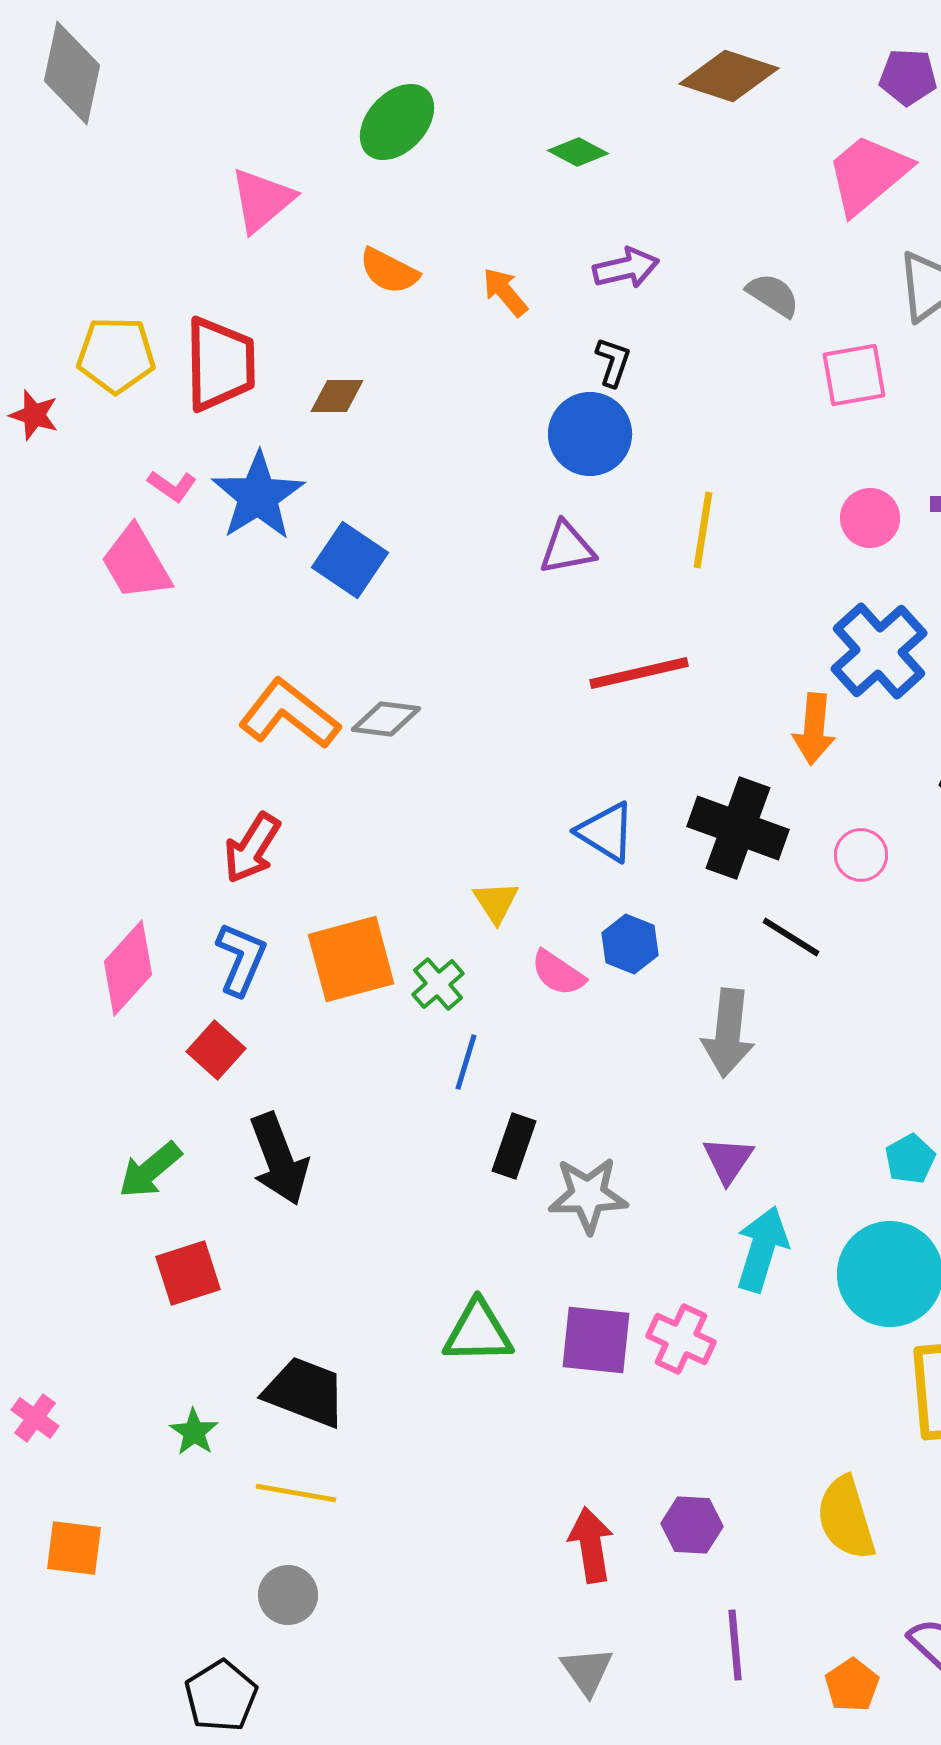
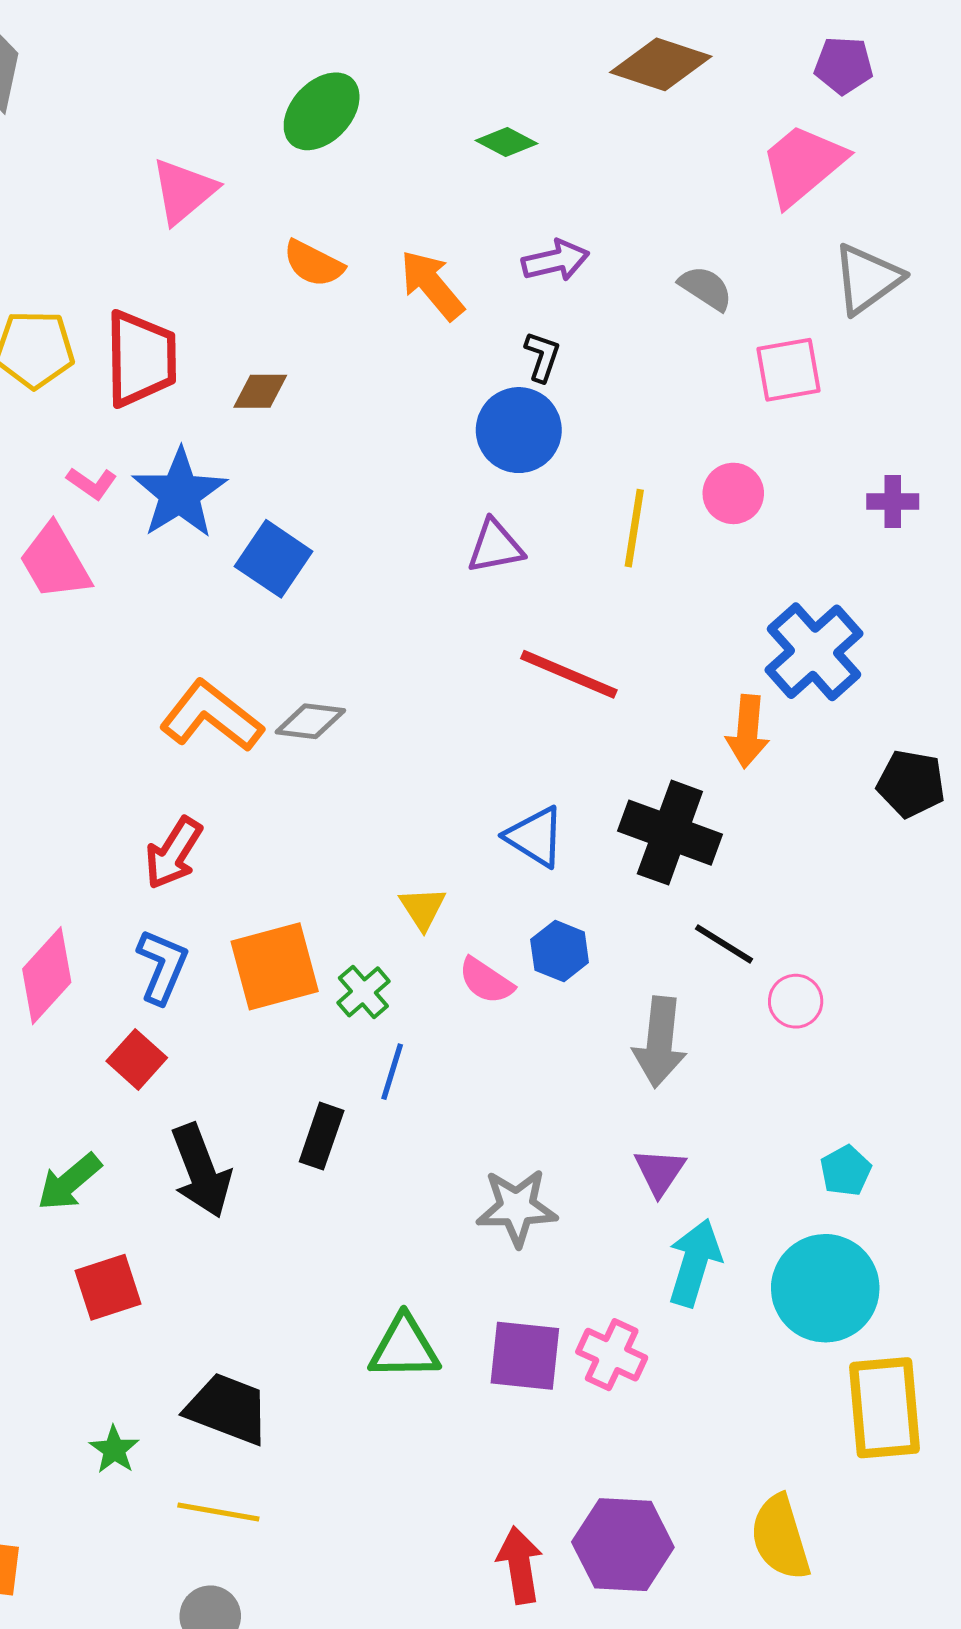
orange arrow: (505, 292) -> (432, 285), size x1.4
pink circle: (870, 518) -> (733, 493), moved
red line: (639, 673) -> (569, 674), turned 36
pink circle: (861, 855) -> (796, 1001), moved
black rectangle: (514, 1146) -> (322, 1136), moved
purple hexagon: (692, 1525) -> (623, 1545), size x1.6

